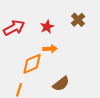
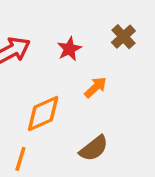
orange arrow: (50, 49) -> (96, 87), moved, turned -40

